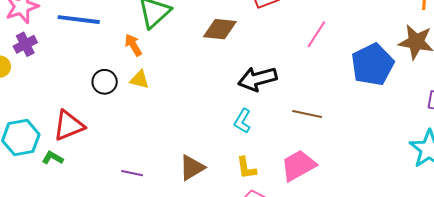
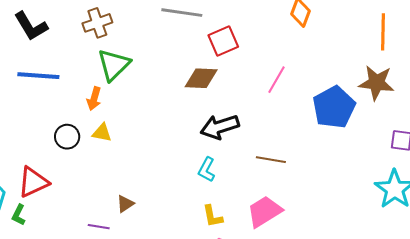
brown diamond: (220, 29) -> (201, 78), moved
orange arrow: (133, 45) -> (94, 99), turned -130
green L-shape: (53, 158) -> (19, 215), turned -90
brown triangle: (192, 168) -> (125, 204), moved, size x0.7

